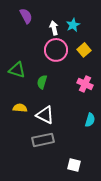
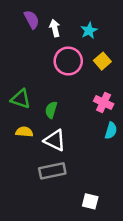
white arrow: (54, 28) -> (55, 28), moved
green triangle: (17, 70) -> (21, 99), moved
green semicircle: (42, 82) -> (51, 110), moved
cyan semicircle: (90, 120) -> (111, 131), moved

